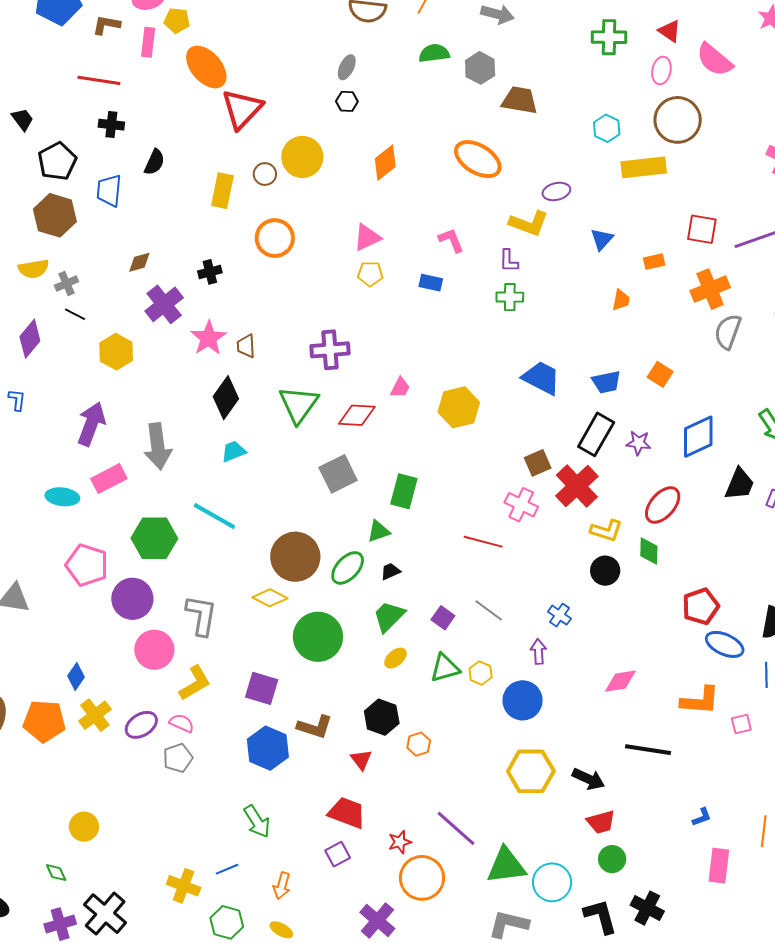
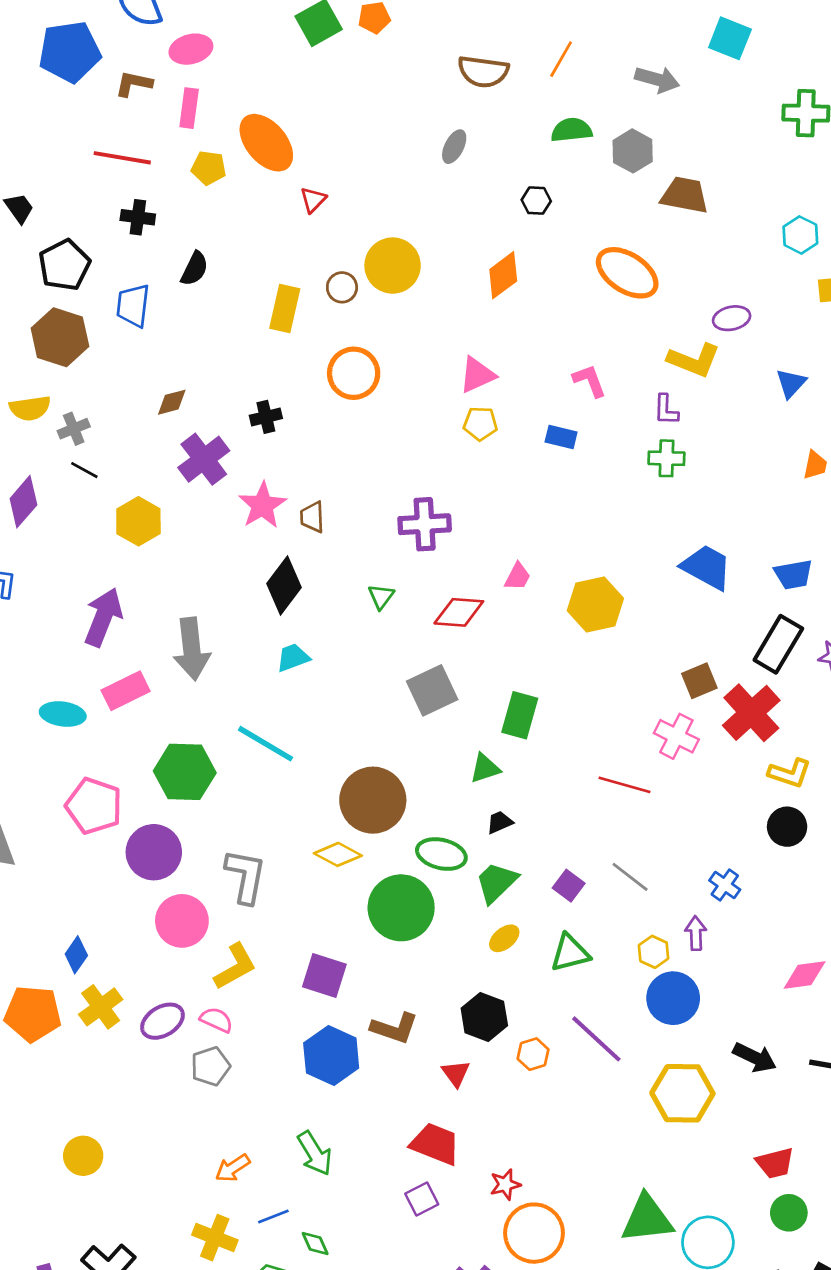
yellow pentagon: (177, 20) -> (209, 168), moved
black hexagon: (347, 101) -> (536, 201), moved
red triangle: (242, 109) -> (313, 200), size x0.5
green triangle: (299, 404) -> (381, 597), size x0.5
green ellipse: (348, 568) -> (441, 854), moved, turned 60
yellow hexagon: (481, 673) -> (654, 952), moved
black arrow: (588, 779) -> (755, 1057), moved
purple line: (456, 828) -> (596, 1039), moved
green diamond: (56, 873) -> (315, 1243), moved
orange arrow: (282, 886) -> (233, 1168), moved, turned 40

